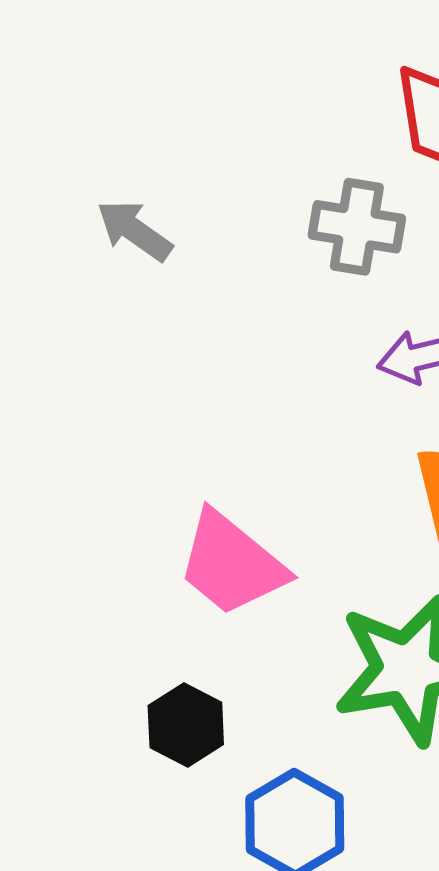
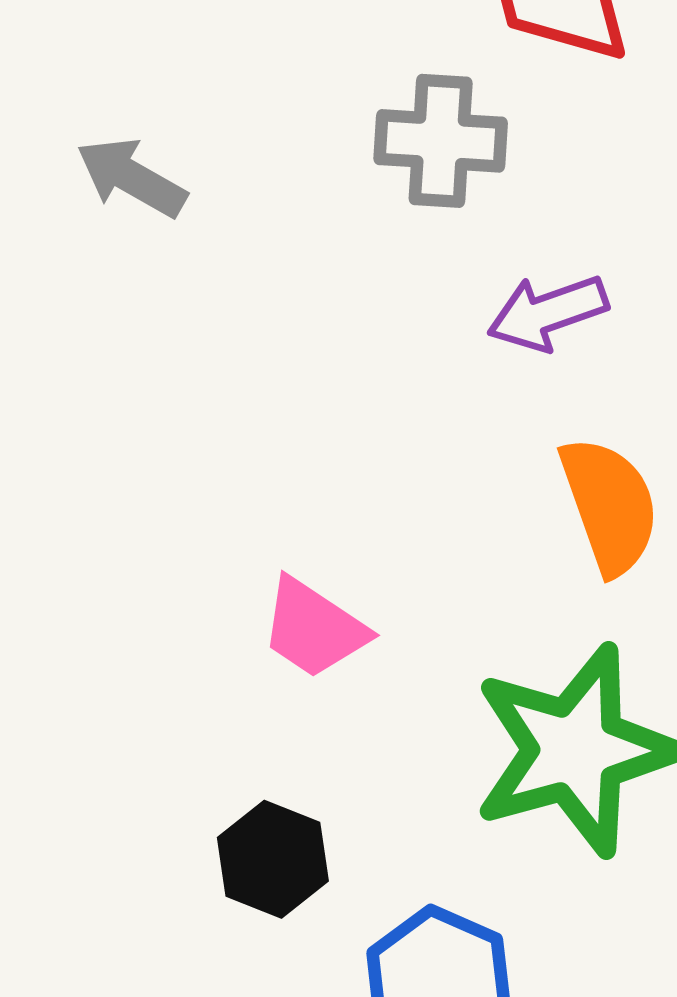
pink trapezoid: (232, 564) -> (314, 628), size x0.7

